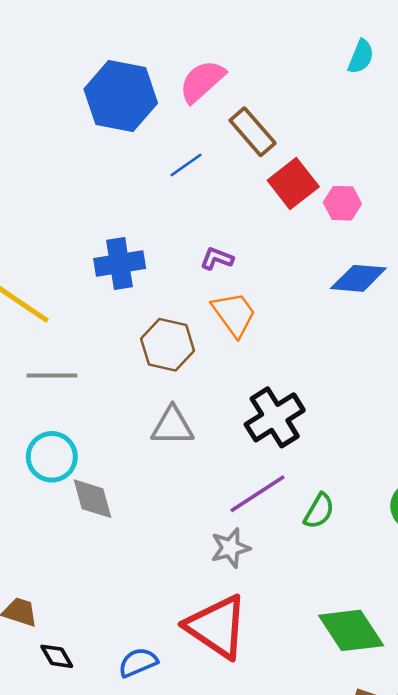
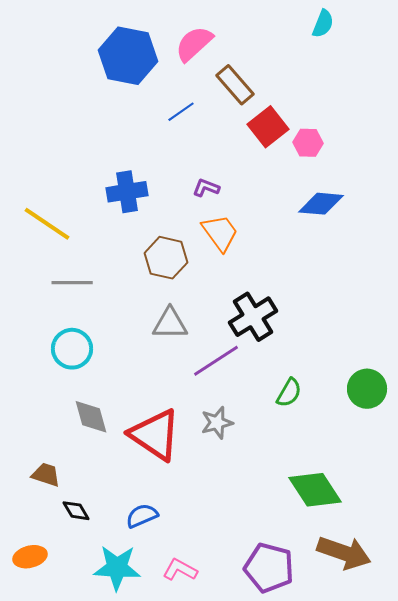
purple line: (257, 494) -> (216, 361), moved
gray diamond: (92, 499) -> (91, 417), moved
red triangle: (217, 627) -> (155, 435), moved

